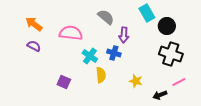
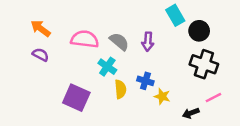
gray semicircle: (106, 17) -> (119, 42), moved
blue cross: (114, 53) -> (145, 81), moved
purple square: (64, 82) -> (76, 98), size x1.6

